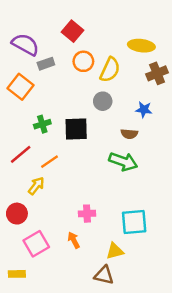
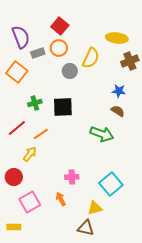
purple semicircle: (25, 44) -> (21, 37), turned 40
orange circle: (83, 61) -> (59, 48), moved
gray circle: (103, 101) -> (70, 71), moved
brown semicircle: (129, 134) -> (118, 111), moved, turned -152
cyan square: (134, 222) -> (111, 184), turned -35

